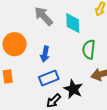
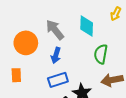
gray arrow: (44, 16) -> (55, 30), moved

